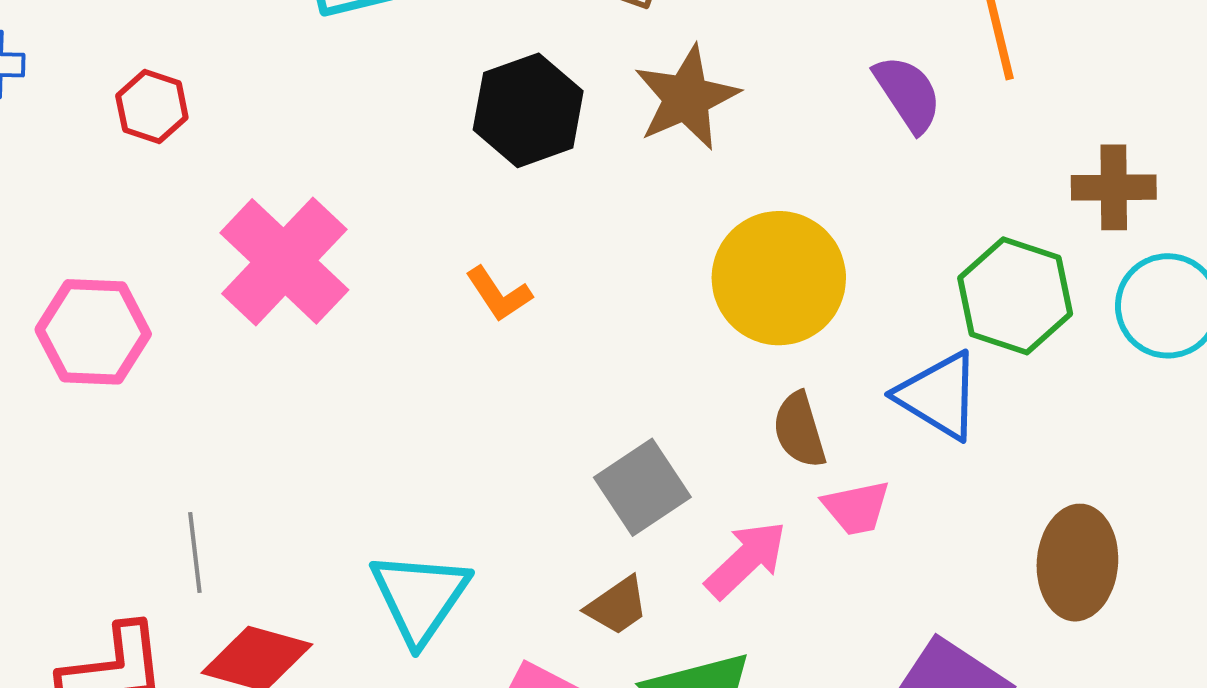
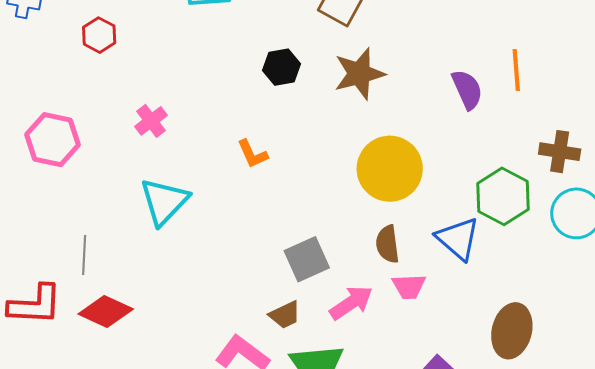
black hexagon: (528, 110) -> (281, 67), size x0.7
pink cross: (284, 261) -> (151, 121), size x0.5
cyan triangle: (420, 597) -> (164, 201), moved

